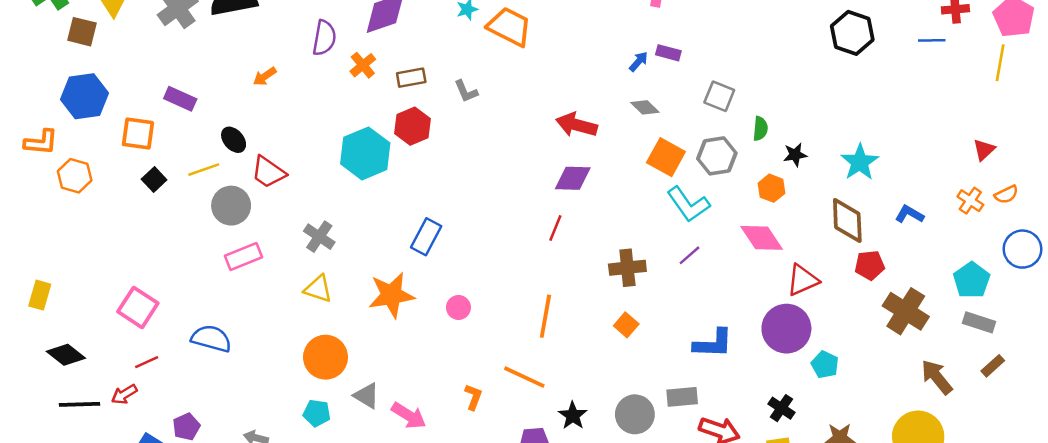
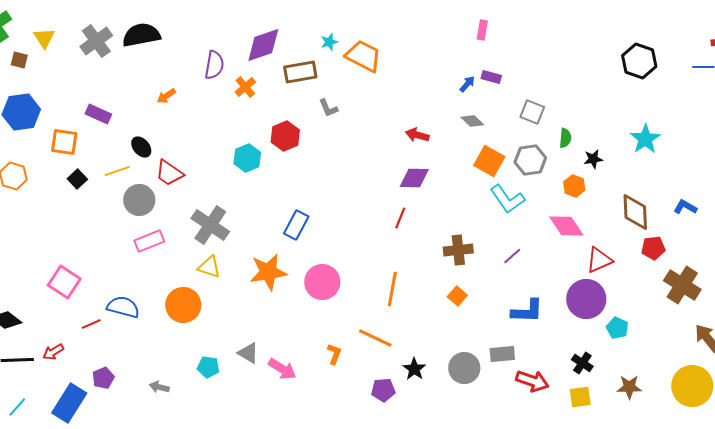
brown square: (82, 32) -> (19, 60), size x0.7
brown rectangle: (411, 78) -> (300, 72), moved, size x1.4
red arrow: (576, 125) -> (417, 135), size x0.7
cyan hexagon: (365, 153) -> (247, 158), size x0.7
cyan star: (860, 162) -> (645, 139), moved
gray cross: (319, 237) -> (210, 225), size x1.5
purple line: (690, 255) -> (512, 256), moved
pink circle: (458, 307) -> (322, 282), size x1.8
orange circle: (326, 357) -> (183, 305), moved
red line: (147, 362) -> (91, 324), moved

